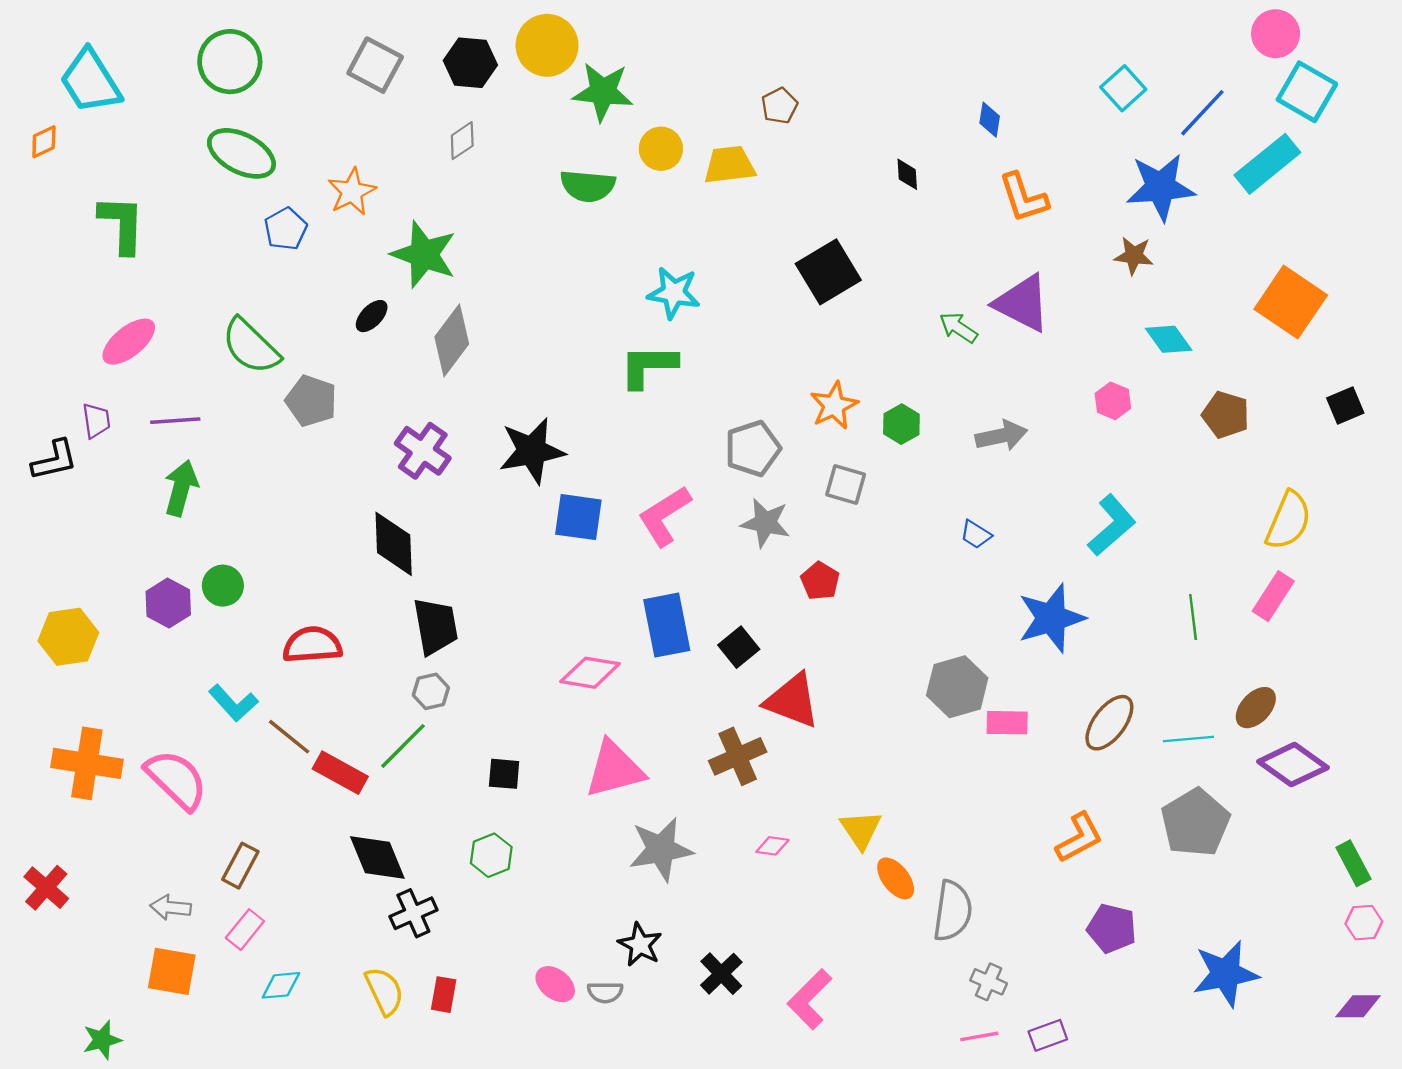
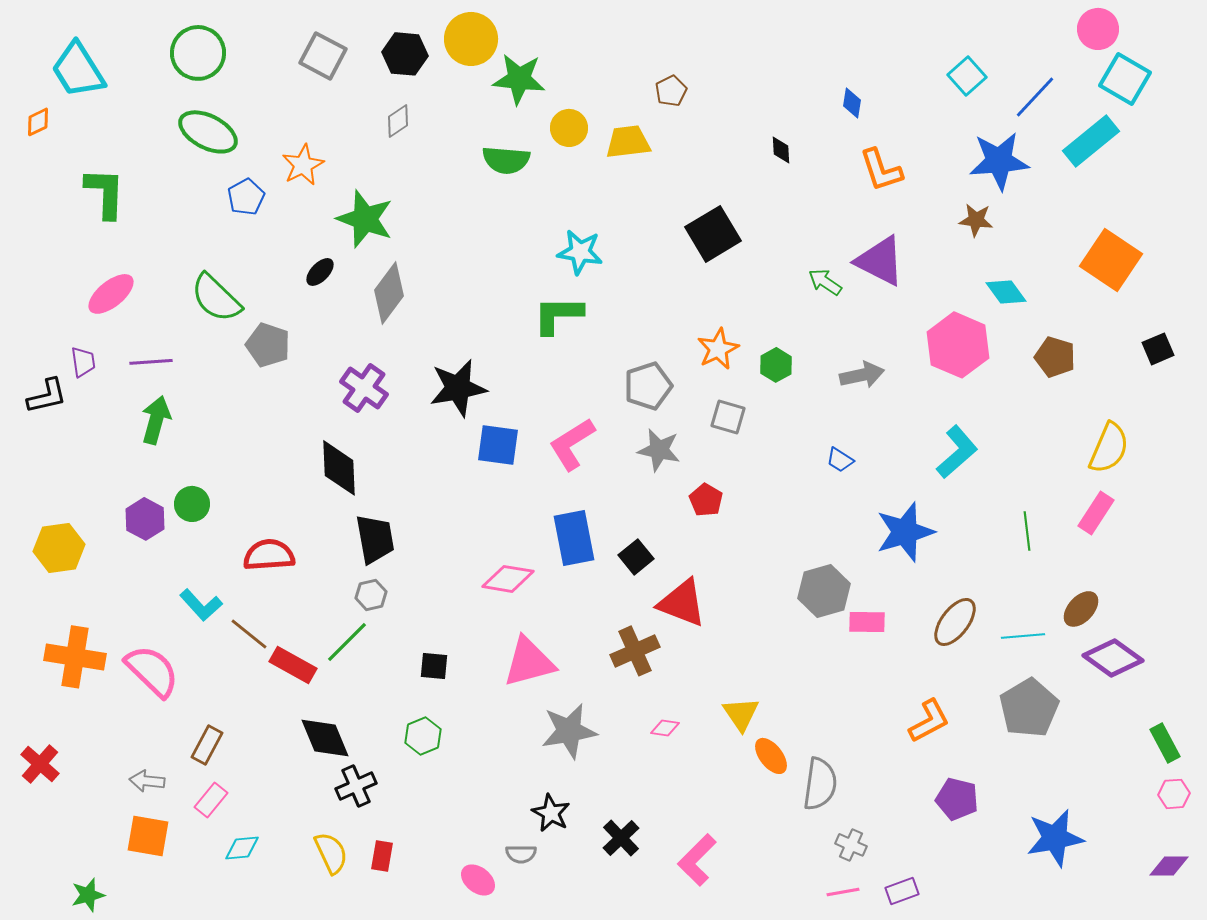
pink hexagon: (1113, 401) -> (958, 345), size x2.0
pink ellipse: (555, 984) -> (478, 880), moved

